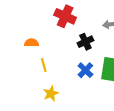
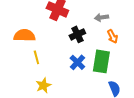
orange semicircle: (32, 43) -> (24, 35), size x1.5

